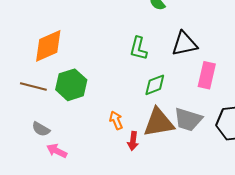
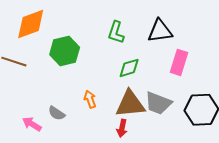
green hexagon: (71, 85) -> (65, 51), moved
gray semicircle: (41, 129) -> (56, 113), moved
red arrow: (133, 141) -> (122, 128), moved

